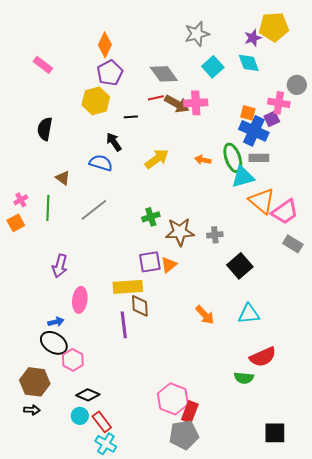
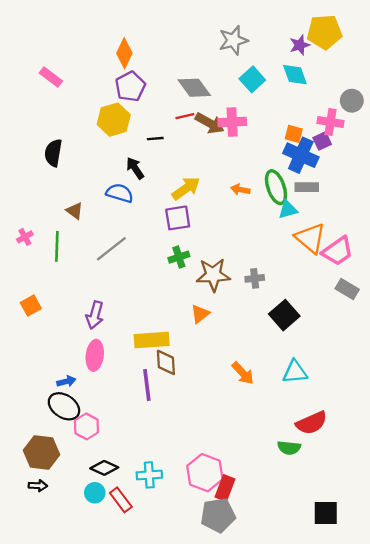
cyan triangle: (243, 177) -> (288, 210), size x0.7
orange square: (16, 223) -> (31, 306), moved
purple square: (150, 262) -> (178, 218), moved
purple arrow: (60, 266) -> (95, 315), moved
cyan cross: (106, 444) -> (149, 475), moved, turned -35

